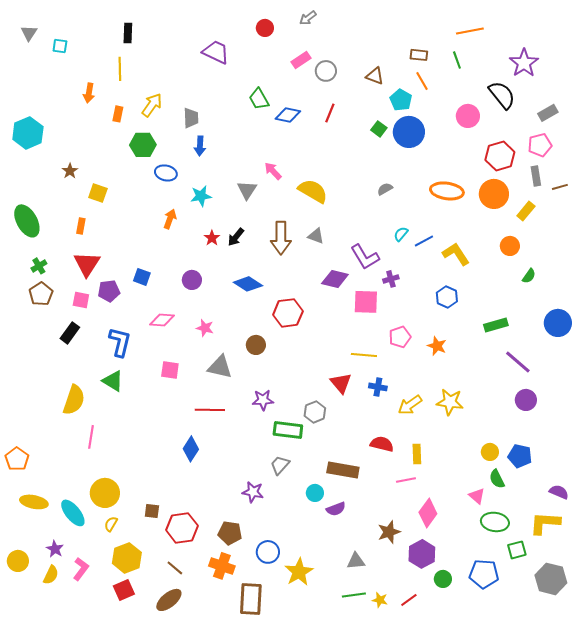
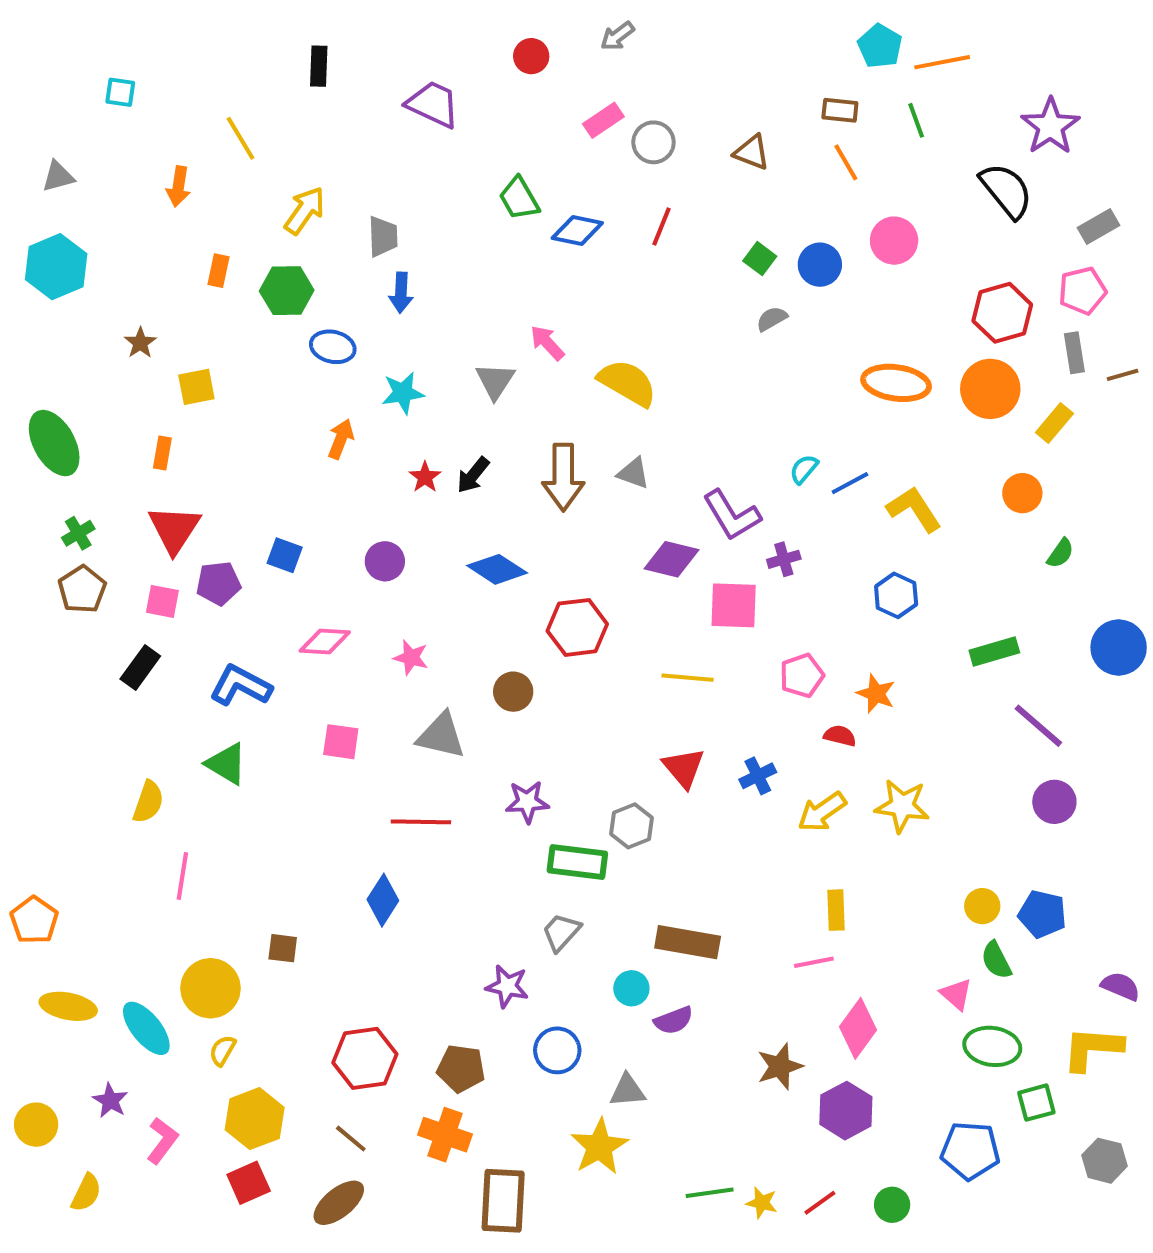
gray triangle: (29, 33) -> (58, 176), moved, turned 42
black rectangle: (128, 33) -> (319, 66), moved
yellow line: (120, 69) -> (241, 138), turned -30
cyan pentagon: (401, 100) -> (880, 46), moved
orange rectangle: (118, 114) -> (218, 271), moved
pink circle: (468, 116) -> (894, 241), moved
blue circle: (409, 132) -> (820, 265), size x0.7
gray semicircle: (385, 189) -> (772, 319), moved
yellow square: (98, 193) -> (196, 387), turned -30
blue L-shape: (120, 342) -> (241, 686), turned -76
yellow line: (364, 355) -> (688, 678), moved
blue cross: (378, 387) -> (758, 776), turned -36
yellow semicircle: (74, 400) -> (148, 802), size x0.7
red semicircle: (382, 444) -> (840, 736), moved, size x0.7
brown square: (152, 511) -> (283, 948), moved
blue circle: (268, 552) -> (557, 1050), moved
gray triangle: (356, 561) -> (627, 1091), moved
yellow semicircle: (51, 575) -> (86, 1193), moved
green circle: (443, 579) -> (892, 1205), moved
gray hexagon: (551, 579) -> (1105, 1161), size x0.7

